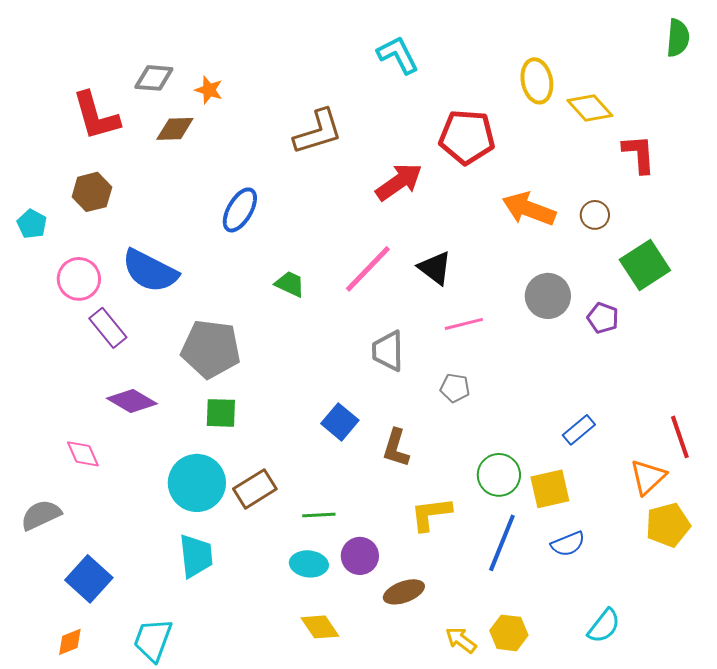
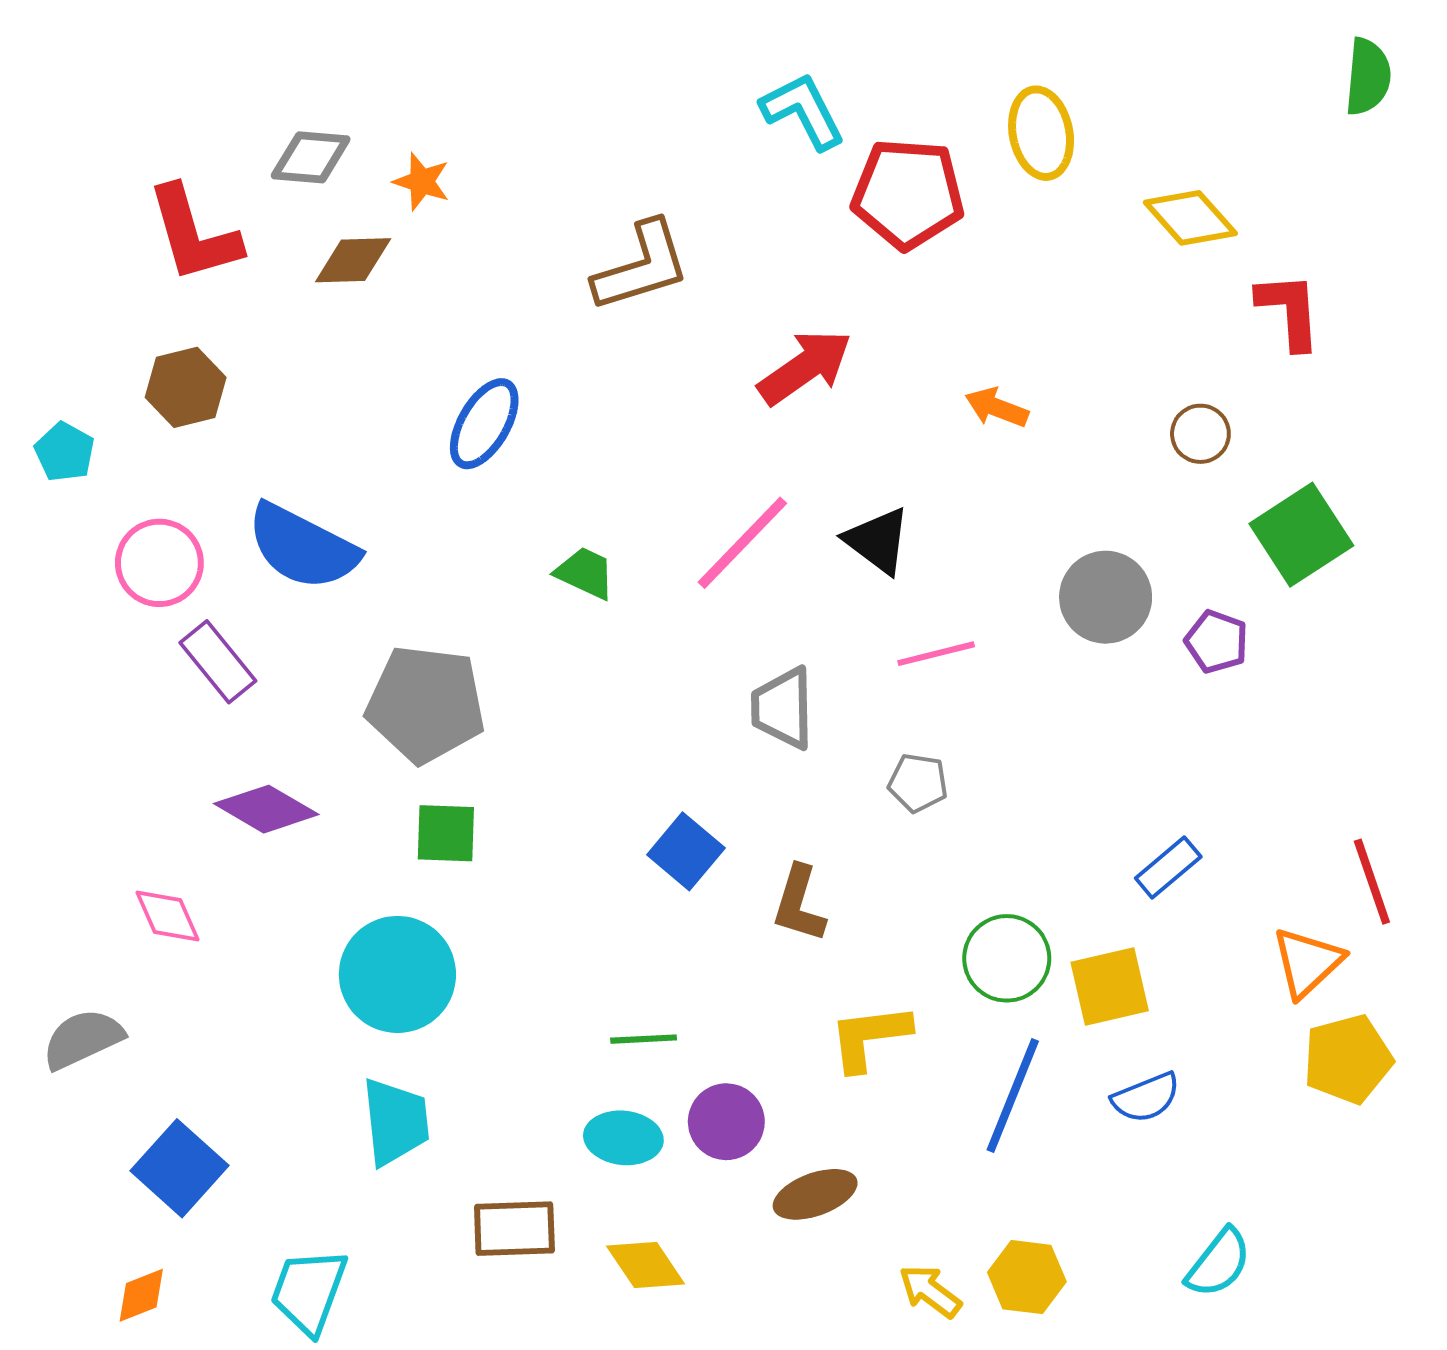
yellow ellipse: (537, 81) -> (1041, 133), moved
red pentagon: (467, 137) -> (908, 194), moved
orange arrow: (529, 209) -> (997, 408), moved, size x0.6
brown rectangle: (255, 489) -> (514, 1229), moved, turned 30

